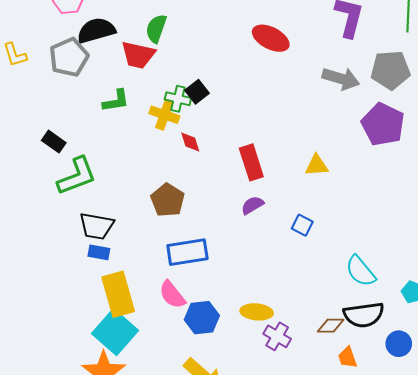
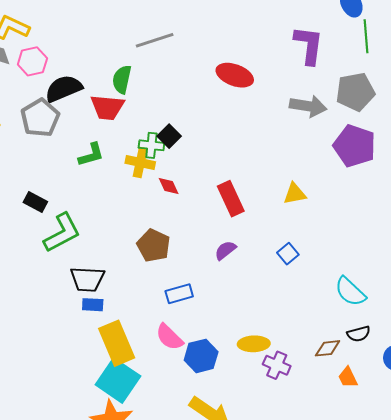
purple semicircle: (252, 205) -> (225, 250), moved
blue square: (302, 225) -> (288, 254), turned 30
blue rectangle: (187, 252) -> (179, 294), size x0.7
black semicircle: (364, 315) -> (359, 334), size x0.6

